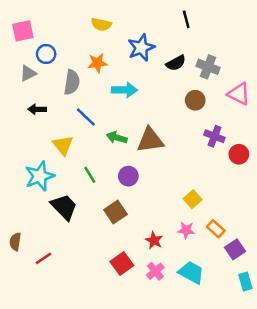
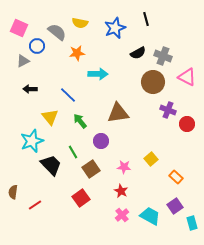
pink square: (23, 31) -> (19, 28), turned 36
blue star: (141, 48) -> (115, 28), moved
gray semicircle: (72, 82) -> (57, 32), moved, turned -60
brown circle: (195, 100) -> (153, 82), size x1.5
green arrow: (117, 138) -> (80, 121), moved, turned 35
green line: (90, 175) -> (73, 152), moved
orange rectangle: (216, 229) -> (176, 177), moved
pink star: (186, 230) -> (124, 167), moved
purple square: (235, 249) -> (175, 206), moved
red square: (122, 264) -> (81, 198), moved

